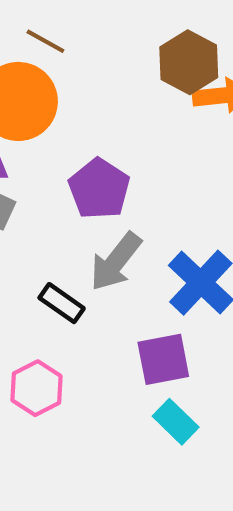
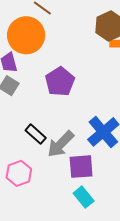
gray arrow: (116, 262) -> (61, 144), moved

